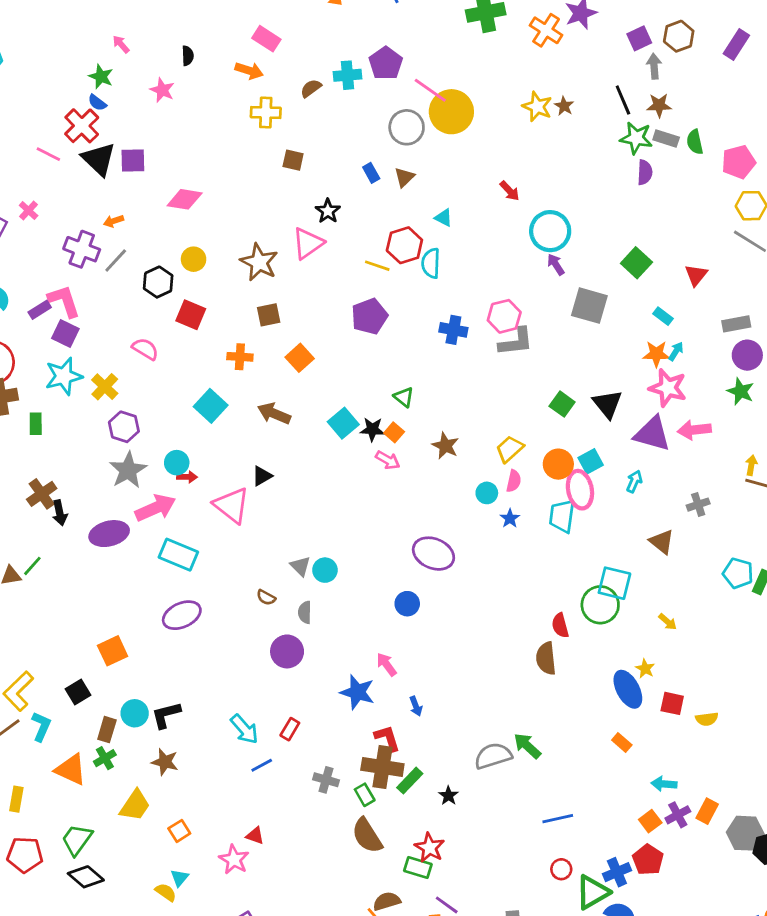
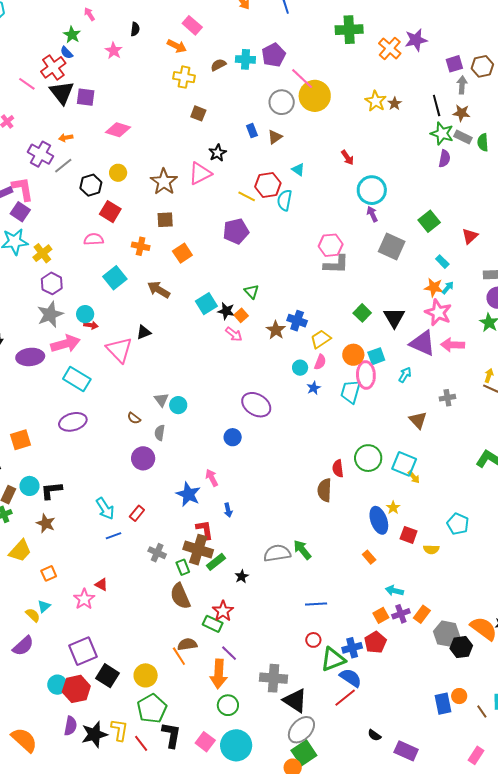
blue cross: (453, 330) -> (297, 321), moved
pink semicircle: (145, 349) -> (94, 239), moved, turned -42
cyan pentagon: (738, 573) -> (458, 524), moved
cyan square: (614, 583) -> (404, 464), moved

